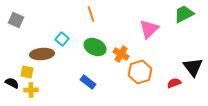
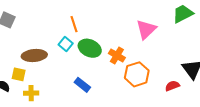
orange line: (91, 14) -> (74, 24), moved
cyan square: (62, 39) -> (66, 44), moved
yellow cross: (31, 90) -> (31, 93), moved

